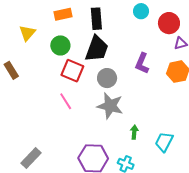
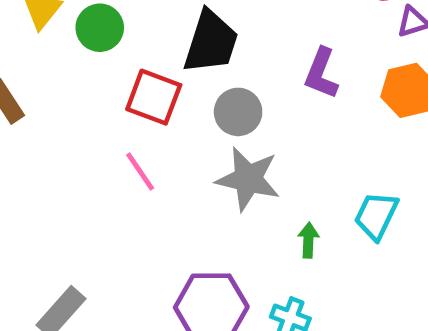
green circle: (60, 45) -> (100, 28), moved
cyan trapezoid: (164, 142) -> (376, 216), moved

